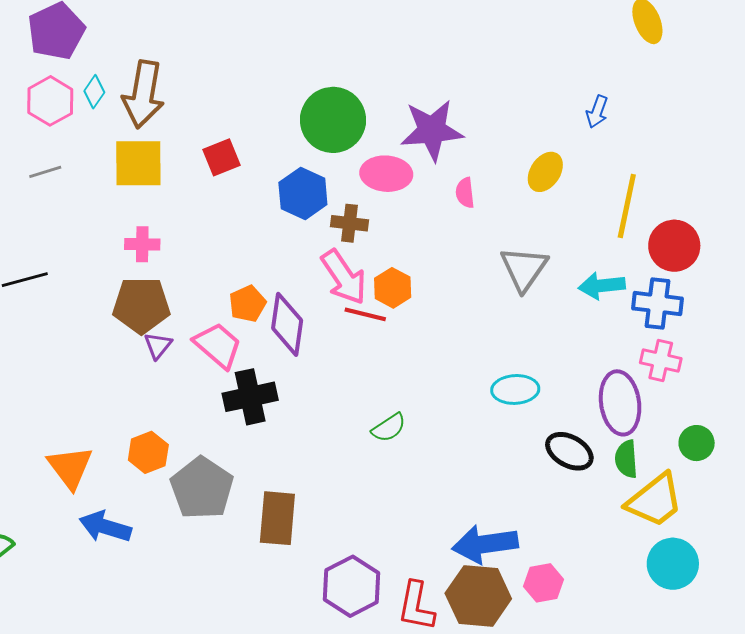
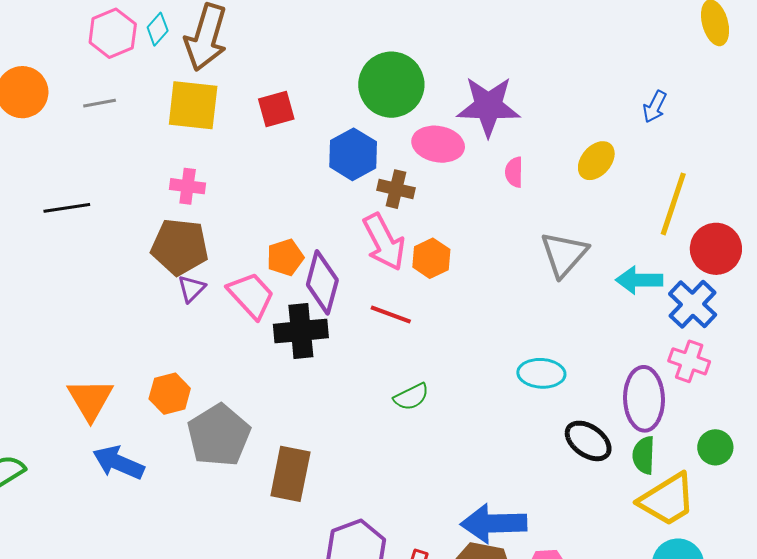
blue cross: (657, 303) -> (693, 304), turned 30
red line: (365, 314) -> (391, 314), moved
black cross: (250, 397) -> (301, 331), moved

